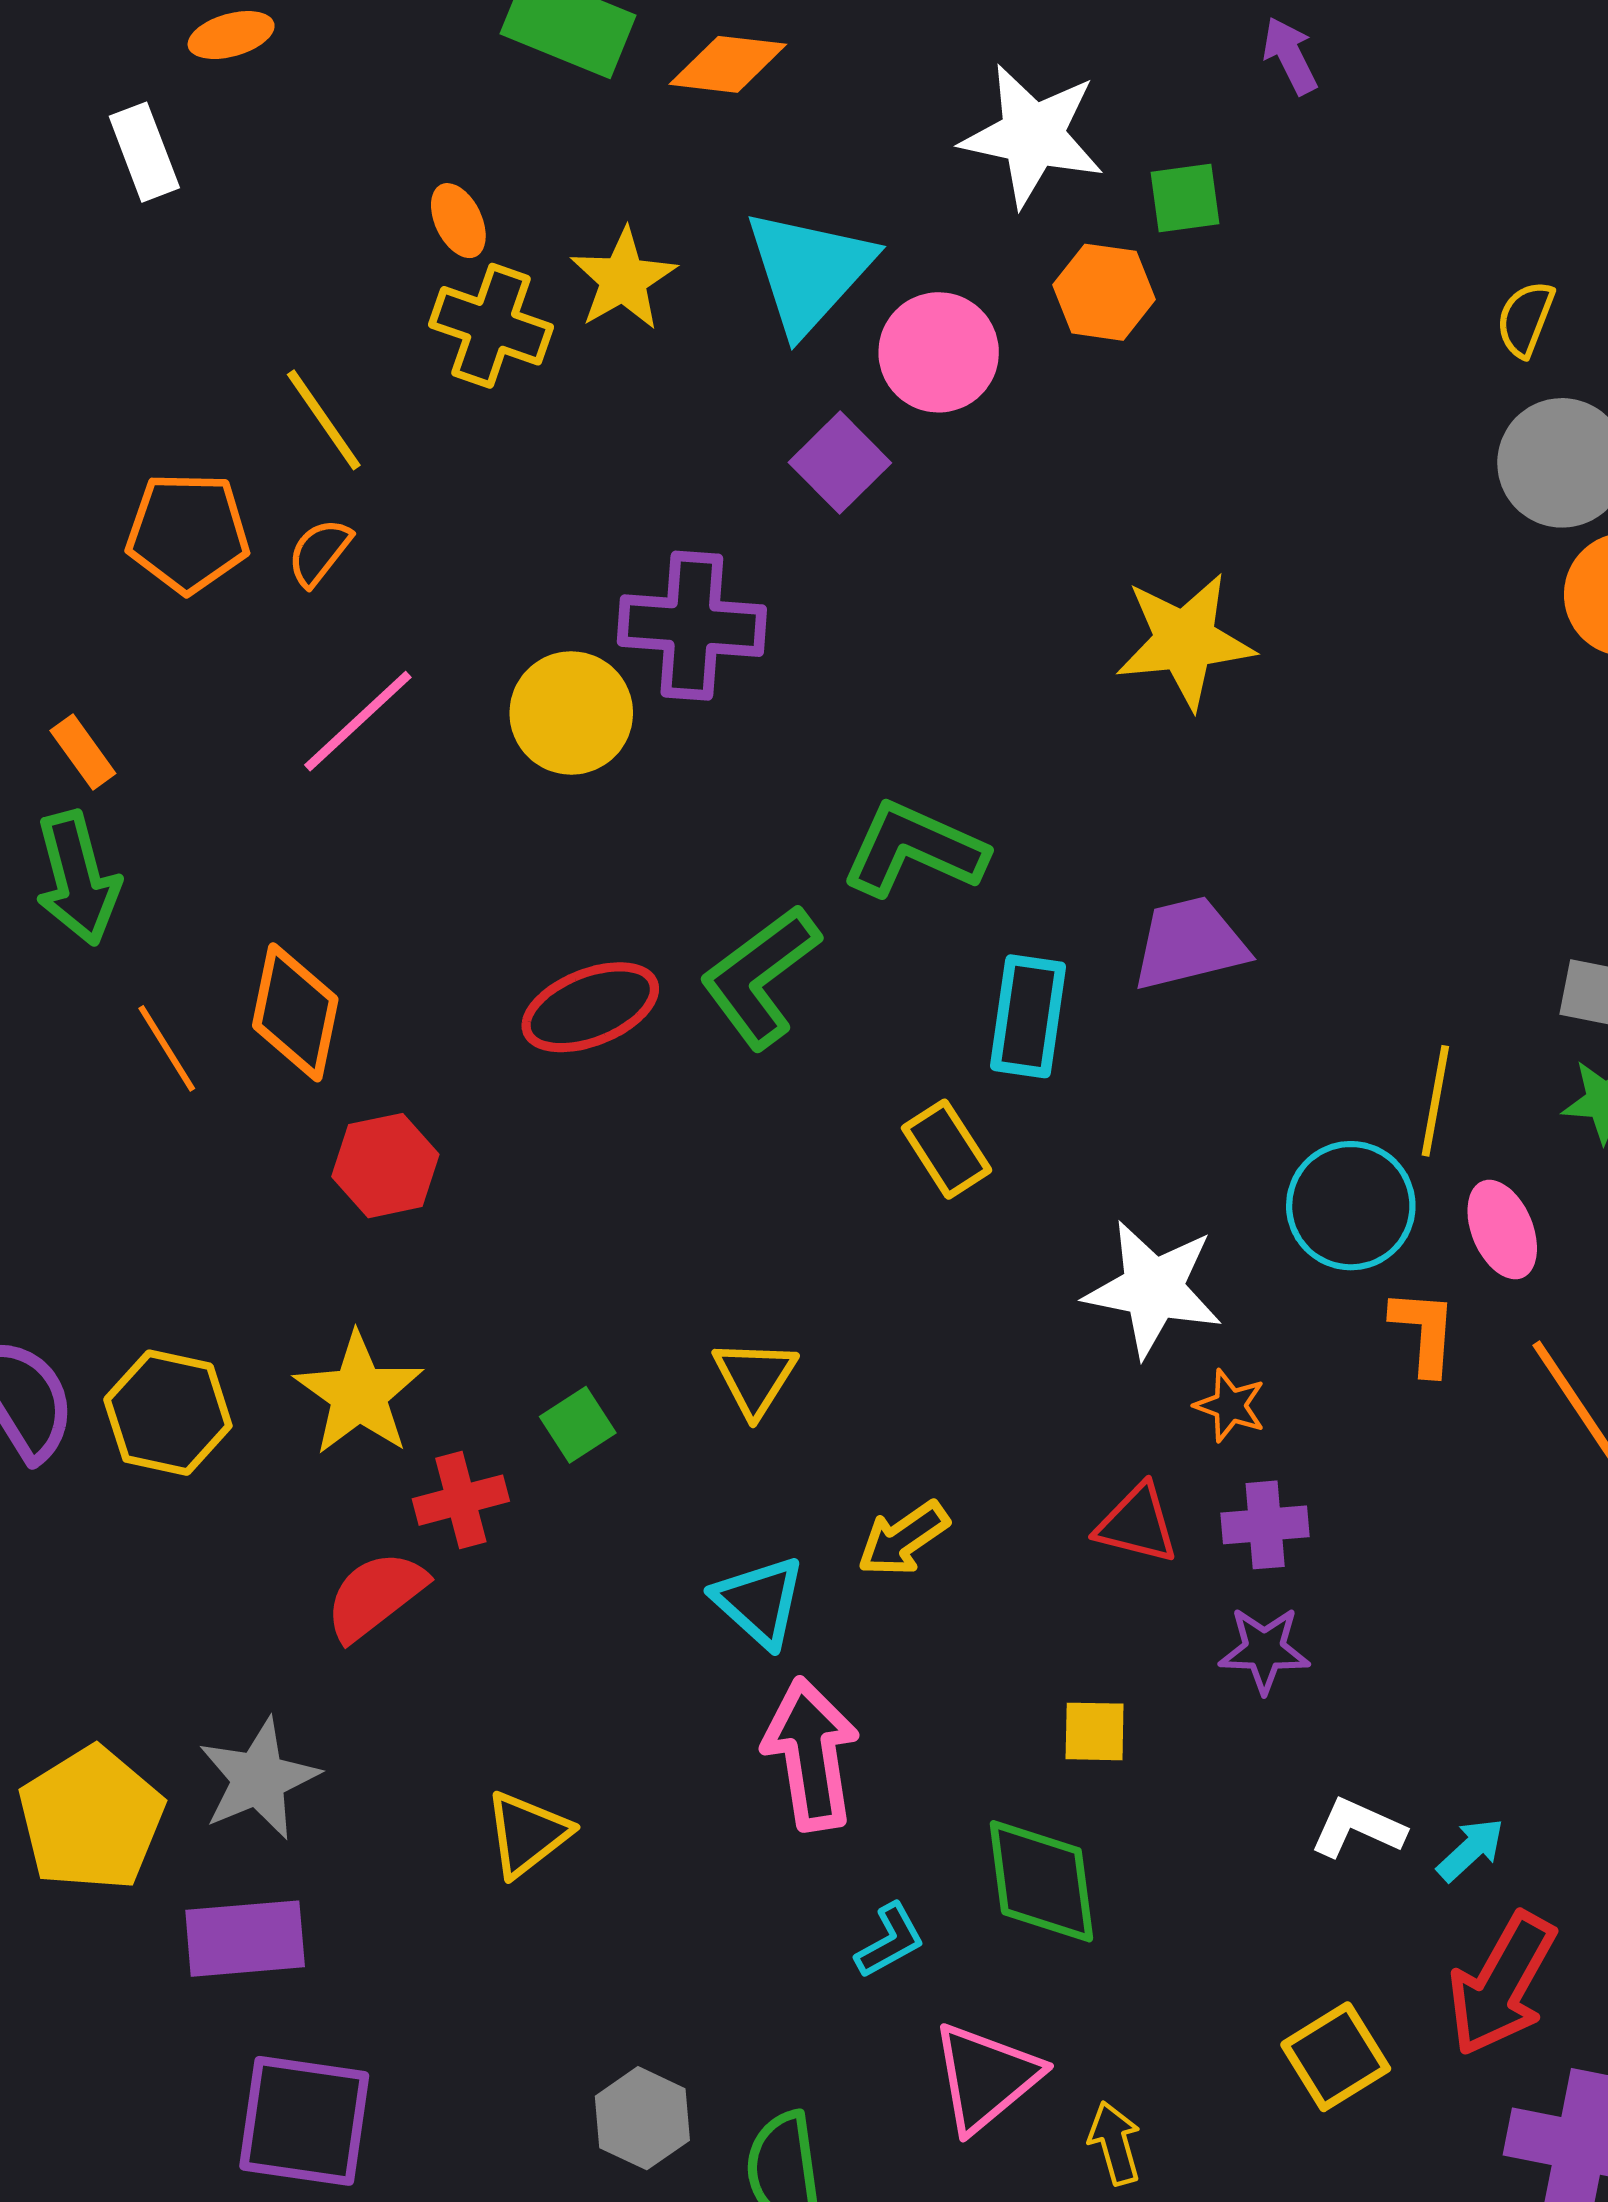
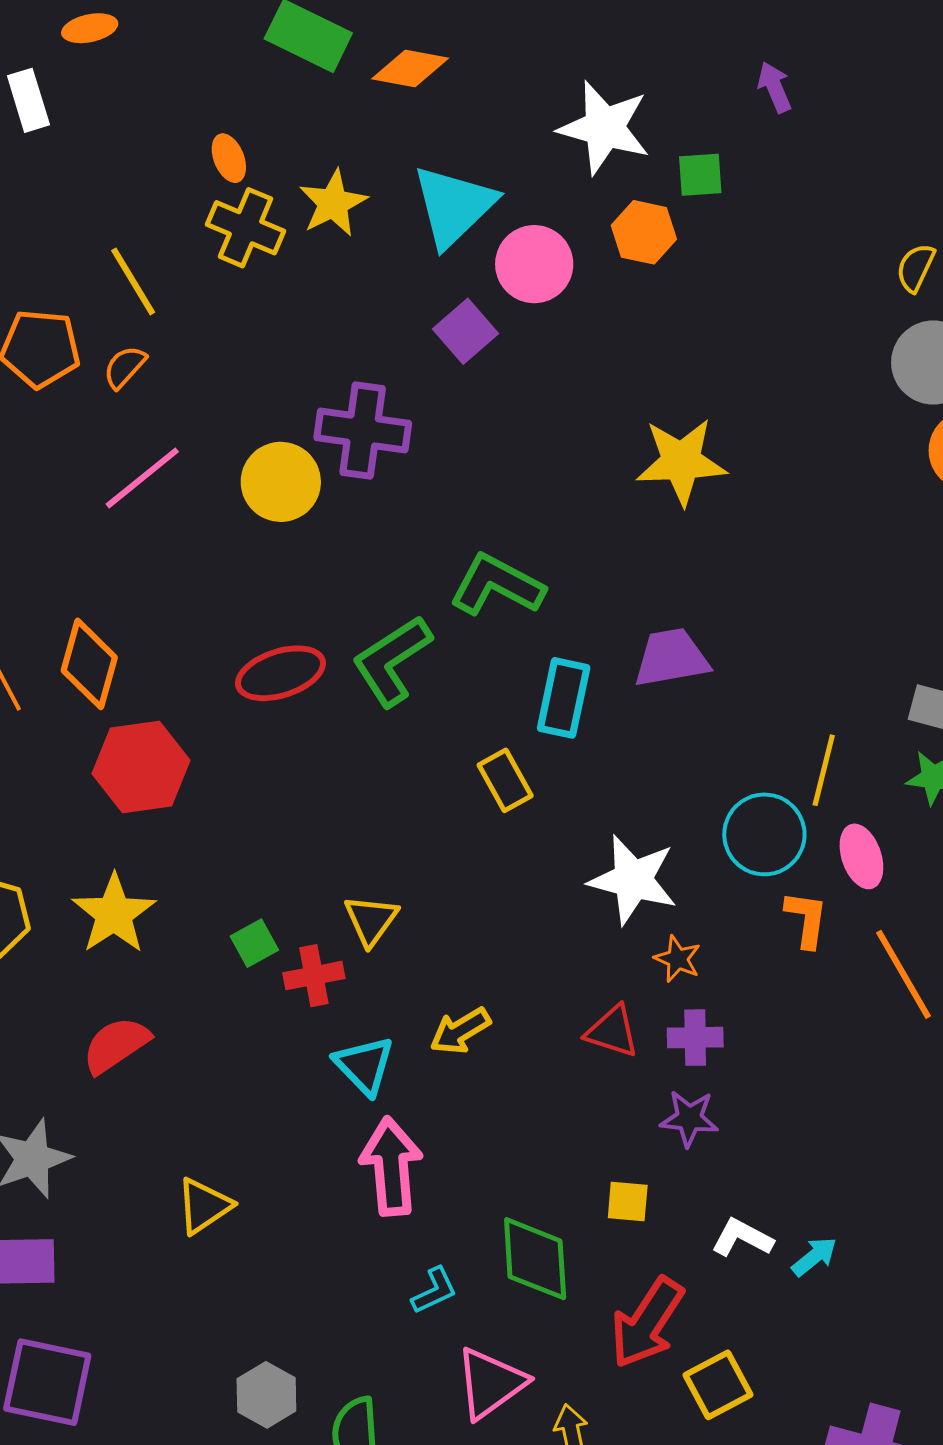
red hexagon: (385, 1166) -> (141, 767), size x1.4
red cross: (461, 1500) -> (314, 976), moved
yellow square: (1095, 1731) -> (628, 1202), moved
red arrow: (1502, 1984) -> (647, 1323), moved

